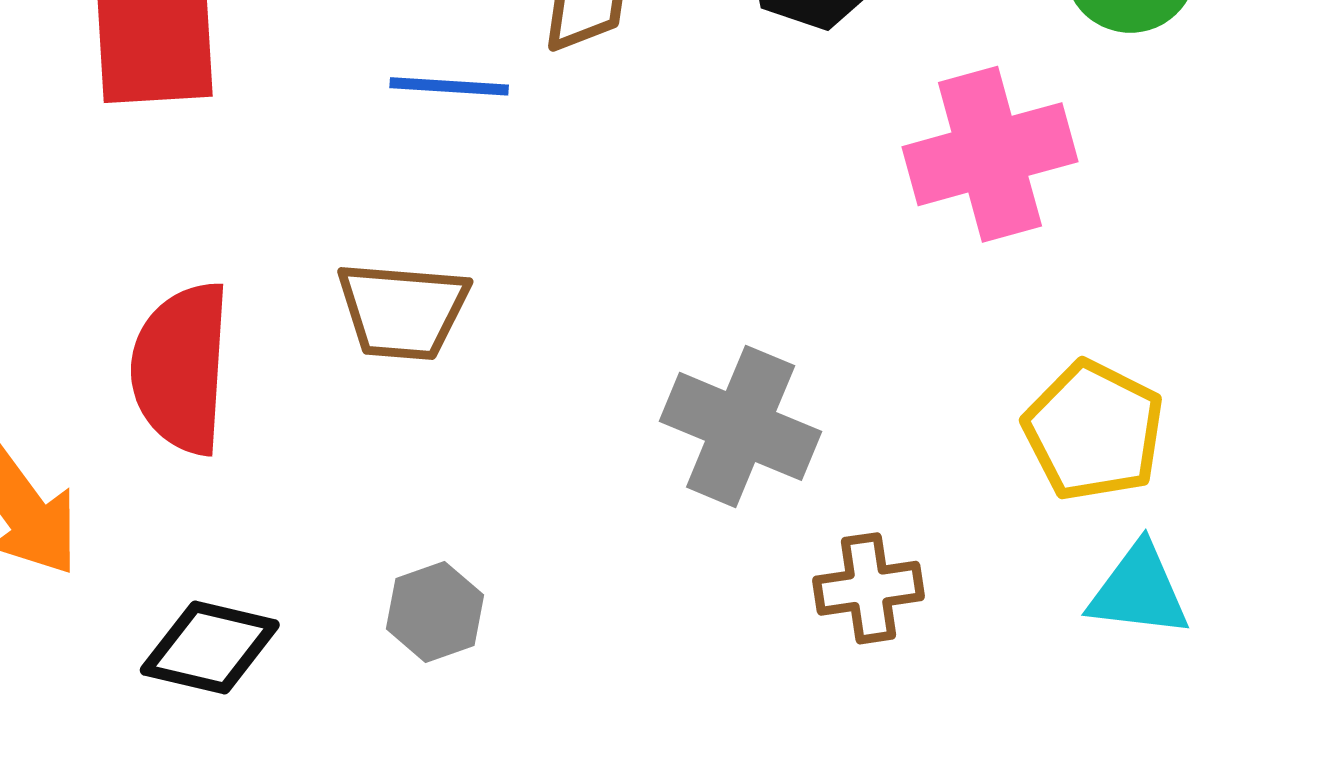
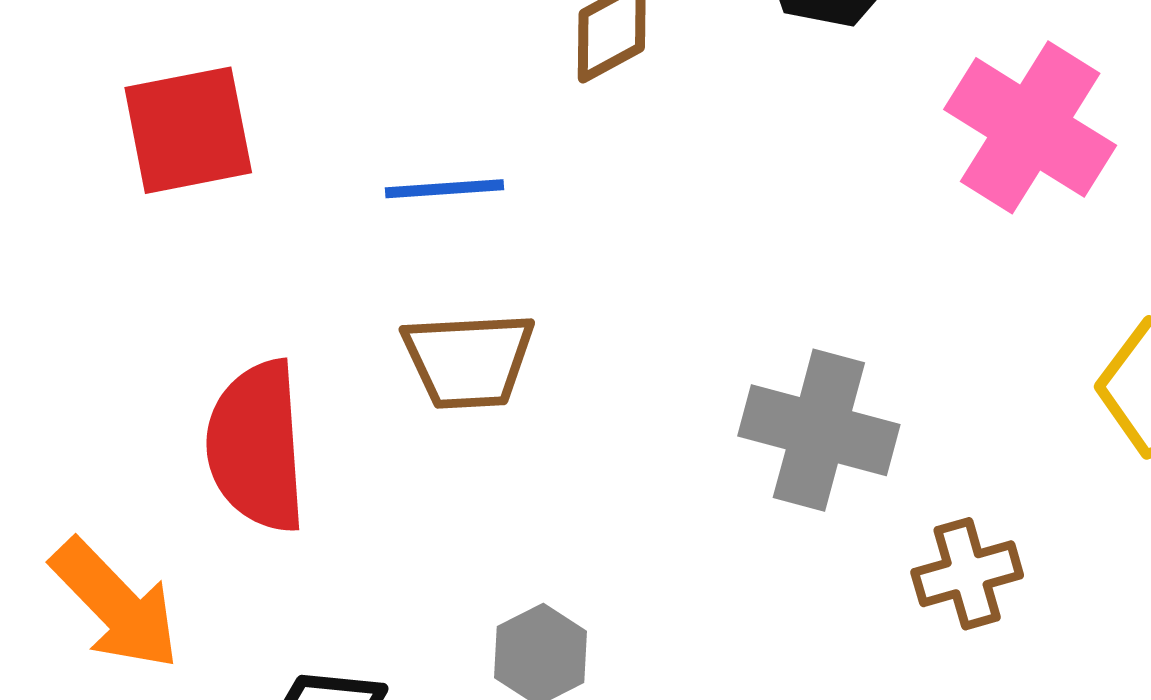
blue line: (449, 86) -> (444, 189), moved
pink cross: (990, 154) -> (1030, 127), turned -35

